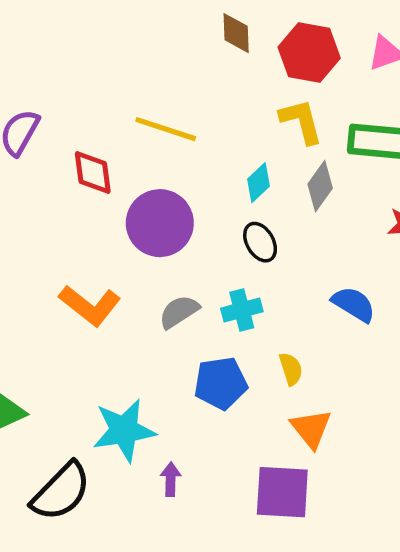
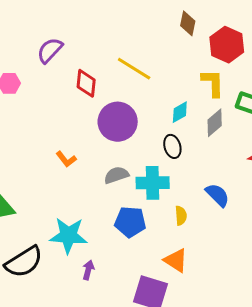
orange L-shape: (90, 305) -> (66, 159), size x0.6
cyan cross: (242, 310) -> (153, 183), size x1.4
yellow semicircle: (291, 369) -> (181, 216), moved
orange triangle: (311, 428) -> (176, 260), turned -32

